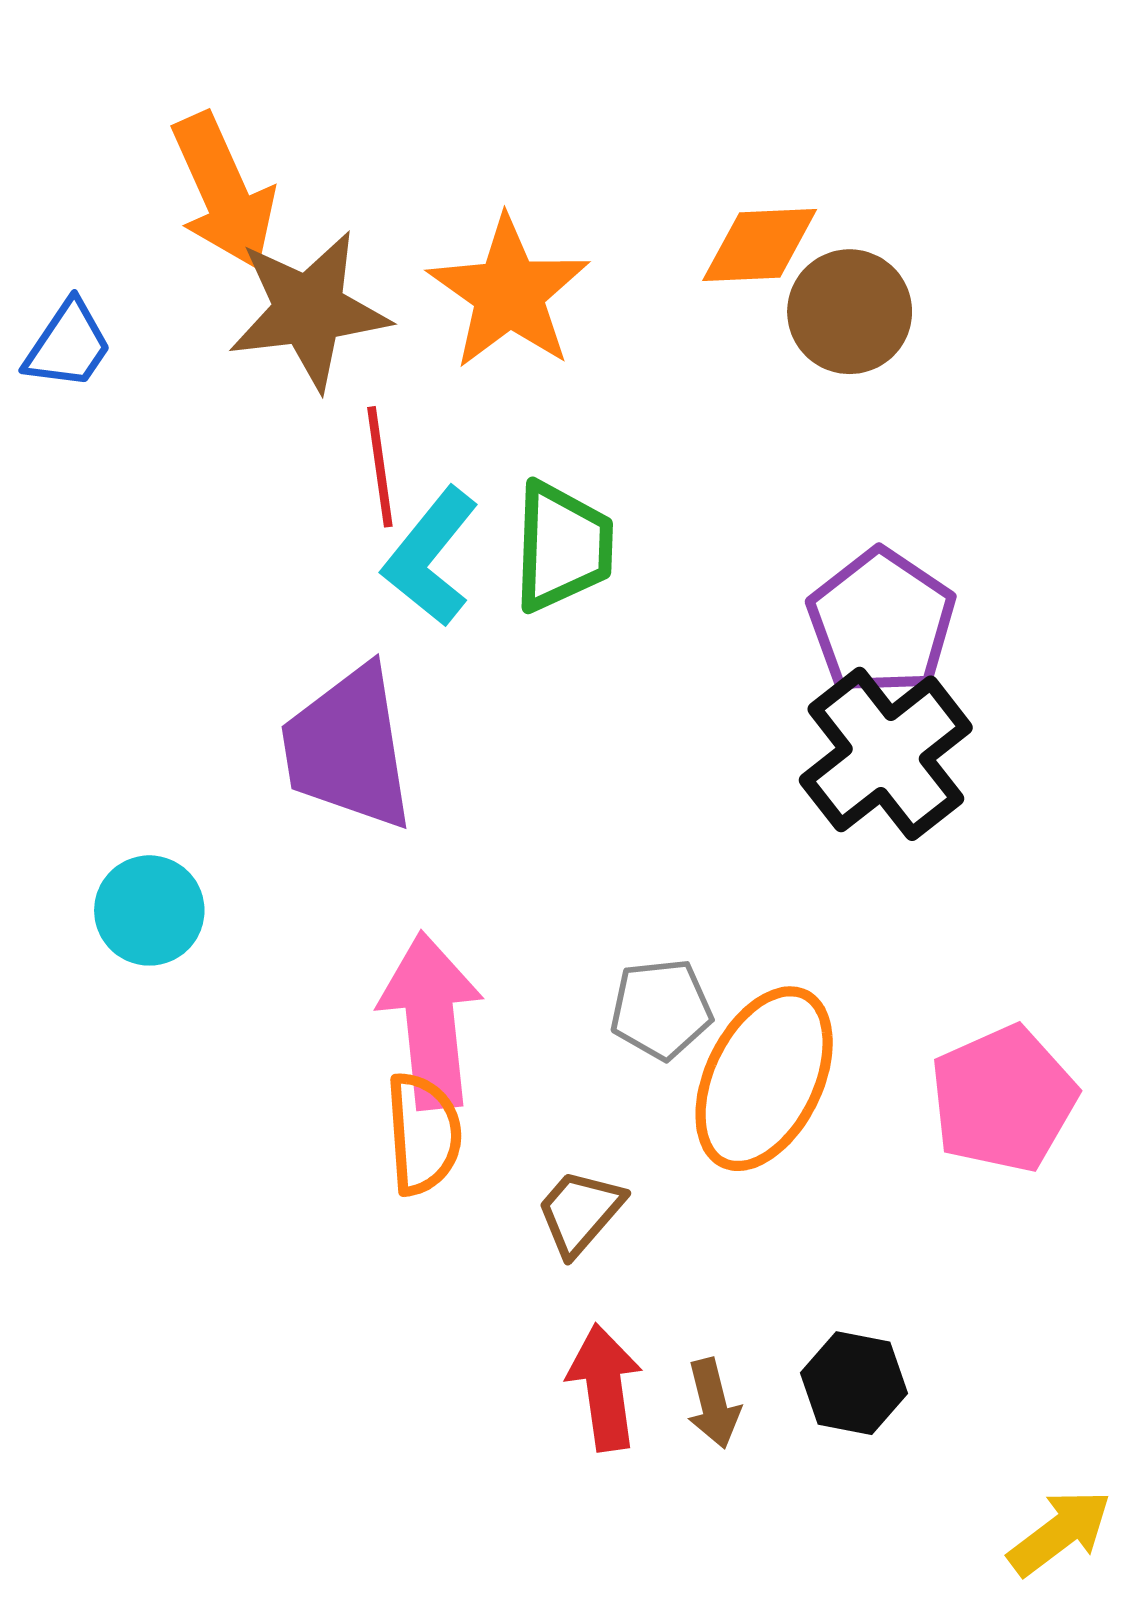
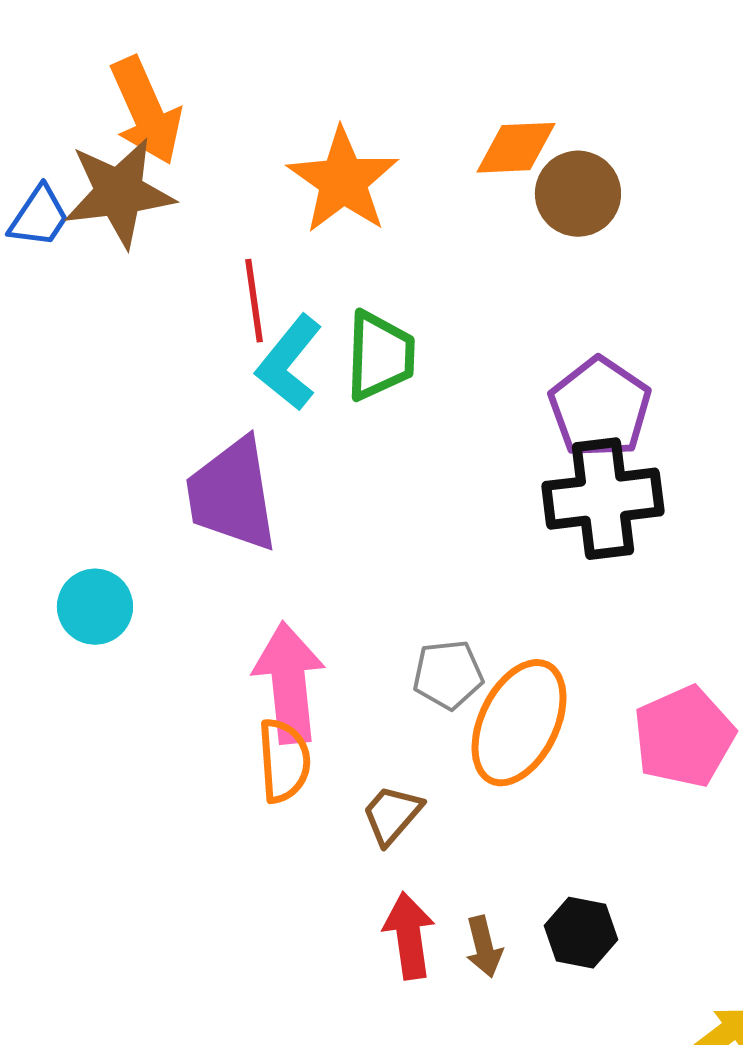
brown star: (309, 310) -> (119, 193), moved
black cross: (886, 754) -> (603, 499), turned 31

